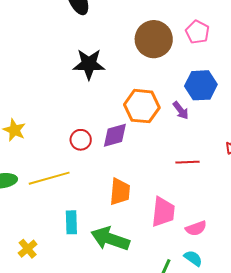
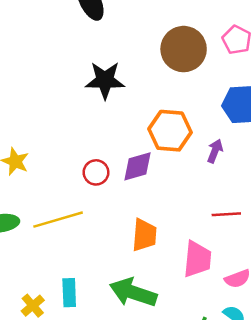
purple arrow: (181, 110) -> (215, 151), moved, turned -120
red line: (187, 162) -> (226, 214), moved
cyan rectangle: (71, 222) -> (69, 293), moved

